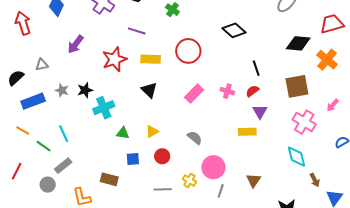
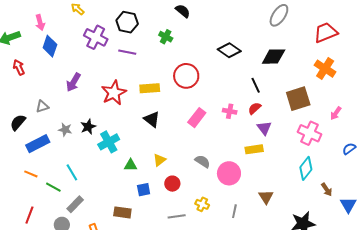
red arrow: (23, 23) -> (19, 67), size x0.7
purple line: (137, 31) -> (127, 52), moved
black diamond: (298, 43) -> (274, 57), moved
cyan diamond: (297, 157) -> (306, 168), turned 60
pink circle: (213, 167) -> (229, 173), moved

